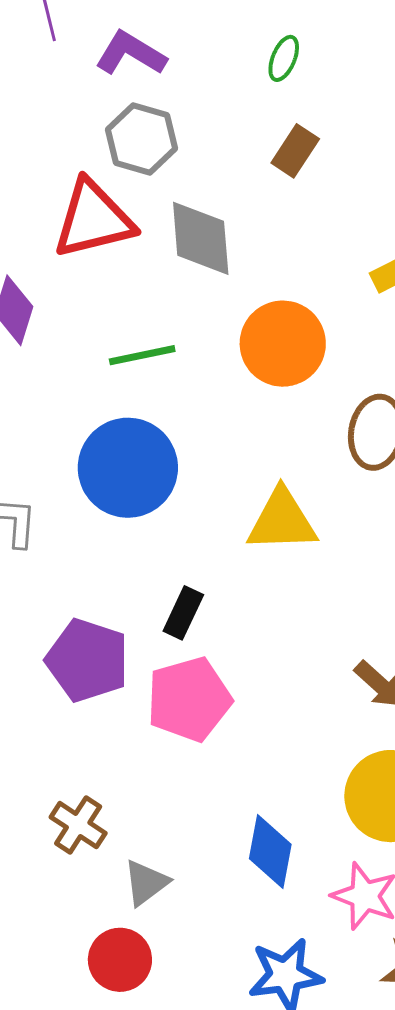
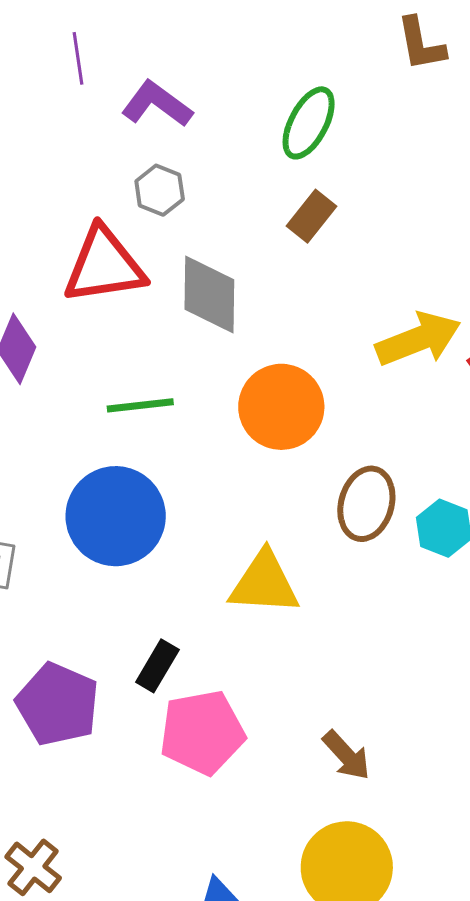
green ellipse: (284, 58) -> (309, 123), size x1.6
gray hexagon: (141, 139) -> (160, 190), size x0.7
pink pentagon: (189, 699) -> (202, 732), moved

